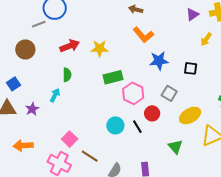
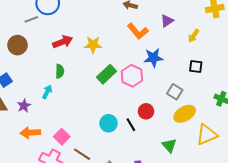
purple triangle: (193, 14) -> (167, 21), moved
yellow arrow: (206, 39) -> (194, 36), moved
black square: (191, 68) -> (196, 67), moved
green rectangle: (113, 77) -> (106, 74), turned -30
pink hexagon: (133, 93) -> (132, 76), moved
gray square: (169, 93) -> (175, 92), moved
orange arrow: (23, 146) -> (30, 133), moved

